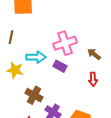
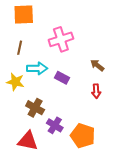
brown line: (11, 37) -> (20, 48), moved
pink cross: (65, 43) -> (61, 39), moved

